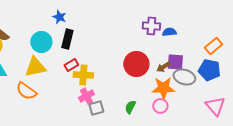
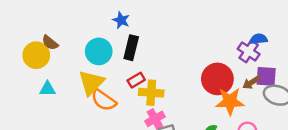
purple cross: (151, 26) -> (249, 51), moved, turned 30
yellow triangle: (35, 67) -> (91, 83), turned -35
orange star: (163, 88) -> (230, 101), moved
orange semicircle: (26, 91) -> (104, 100), moved

